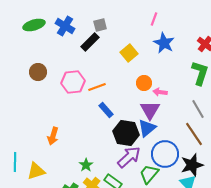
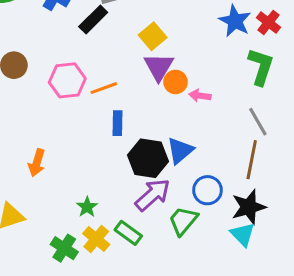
blue star: (164, 43) -> (235, 21), moved
blue rectangle: (106, 110) -> (118, 123), turned 42
purple triangle: (150, 110) -> (159, 67), moved
brown line: (194, 134) -> (252, 160), turned 45
blue circle: (165, 154) -> (208, 190), size x0.7

